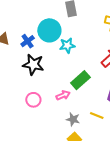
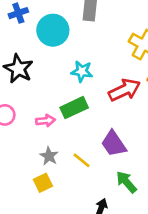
blue cross: (28, 41) -> (18, 13), moved
cyan star: (67, 45) -> (82, 71), moved

